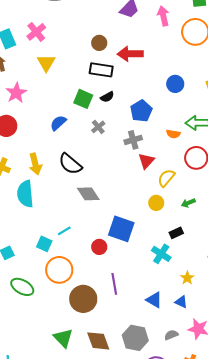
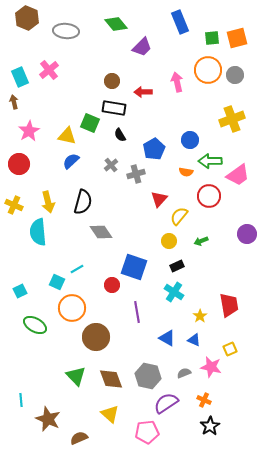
pink arrow: (163, 16) -> (177, 82), moved
red arrow: (130, 54) -> (143, 92), size x0.7
yellow triangle: (46, 63) -> (67, 136), moved, turned -48
blue circle: (175, 84) -> (190, 140), moved
black semicircle: (107, 97) -> (120, 135), turned 88
green square: (83, 99) -> (90, 123), moved
gray cross: (133, 140) -> (136, 174), moved
black semicircle: (70, 164) -> (83, 202), turned -115
black rectangle: (176, 233) -> (177, 266), moved
purple line: (114, 284) -> (137, 312), moved

